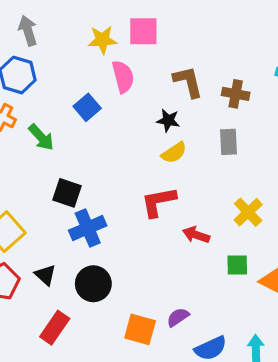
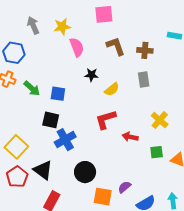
gray arrow: (28, 31) -> (33, 25), moved
pink square: (143, 31) -> (104, 14), moved
blue square: (87, 107) -> (58, 94), moved, turned -35
black star: (168, 120) -> (91, 75), moved
black triangle: (45, 275) -> (43, 170), size x1.5
black circle: (93, 284) -> (85, 172), moved

